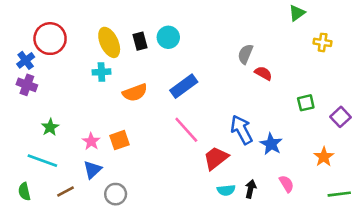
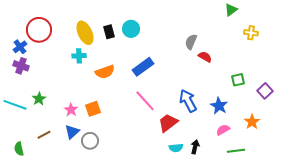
blue star: (271, 144) -> (219, 106), moved
cyan line: (42, 161) -> (15, 105), moved
pink semicircle: (287, 184) -> (223, 130), moved, turned -88
brown line: (65, 192) -> (44, 135), moved
gray circle: (116, 194) -> (90, 141), moved
green line: (339, 194) -> (236, 151), moved

